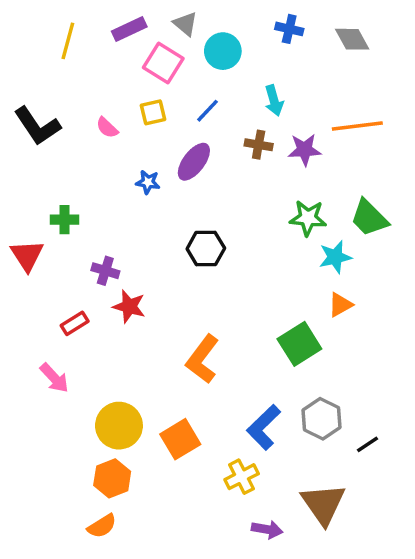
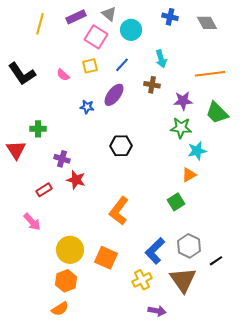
purple star: (305, 150) -> (183, 101), moved
green trapezoid: (369, 218) -> (217, 113), moved
orange triangle: (340, 305) -> (189, 175), moved
green square: (299, 344) -> (176, 202), size x0.7
orange square: (180, 439) -> (106, 258), turned -35
brown triangle: (323, 504) -> (183, 280), moved

